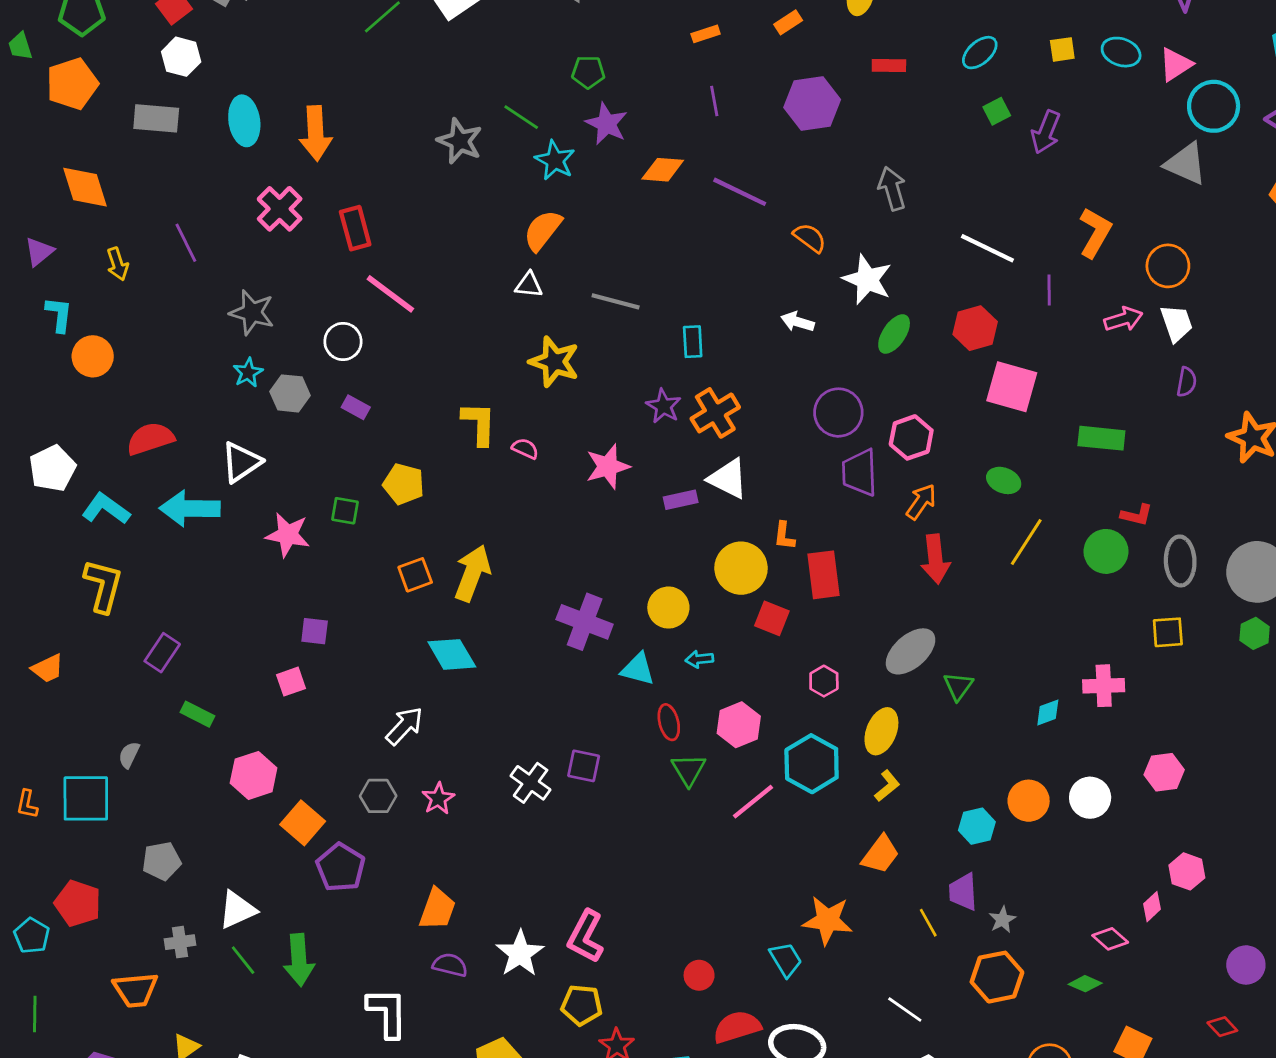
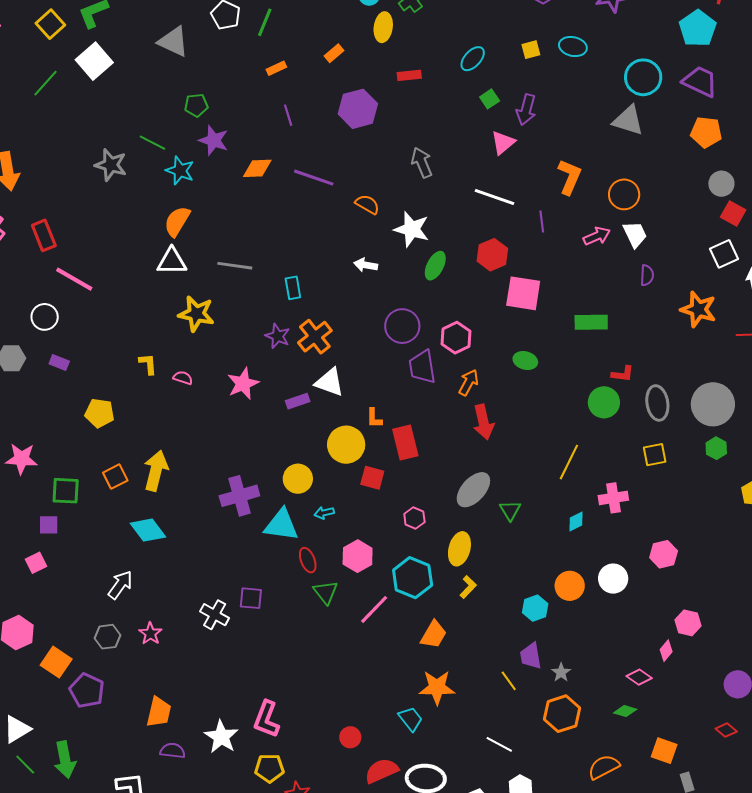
pink triangle: (1176, 64) -> (503, 143), moved
white triangle: (529, 285) -> (172, 261), size x1.5
yellow L-shape: (479, 424) -> (148, 364), size x0.7
green square: (345, 511) -> (66, 491), moved, size x1.4
yellow line: (1026, 542) -> (569, 462), moved
purple cross: (585, 622) -> (239, 496), turned -30
cyan triangle: (638, 669) -> (281, 525), size x1.4
orange trapezoid: (880, 854) -> (434, 635), moved

